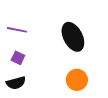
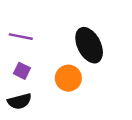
orange circle: (77, 80) -> (68, 78), moved

